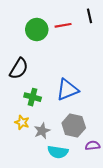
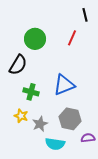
red line: (63, 25) -> (72, 38), moved, turned -56
green circle: (37, 30) -> (35, 39), moved

